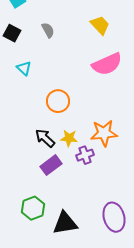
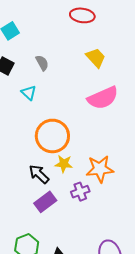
cyan triangle: (24, 68) -> (29, 93), moved
orange circle: (58, 101) -> (52, 136), size x1.4
yellow star: (69, 138) -> (64, 164), moved

